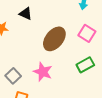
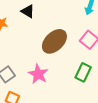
green rectangle: (85, 65) -> (83, 72), turned -42

